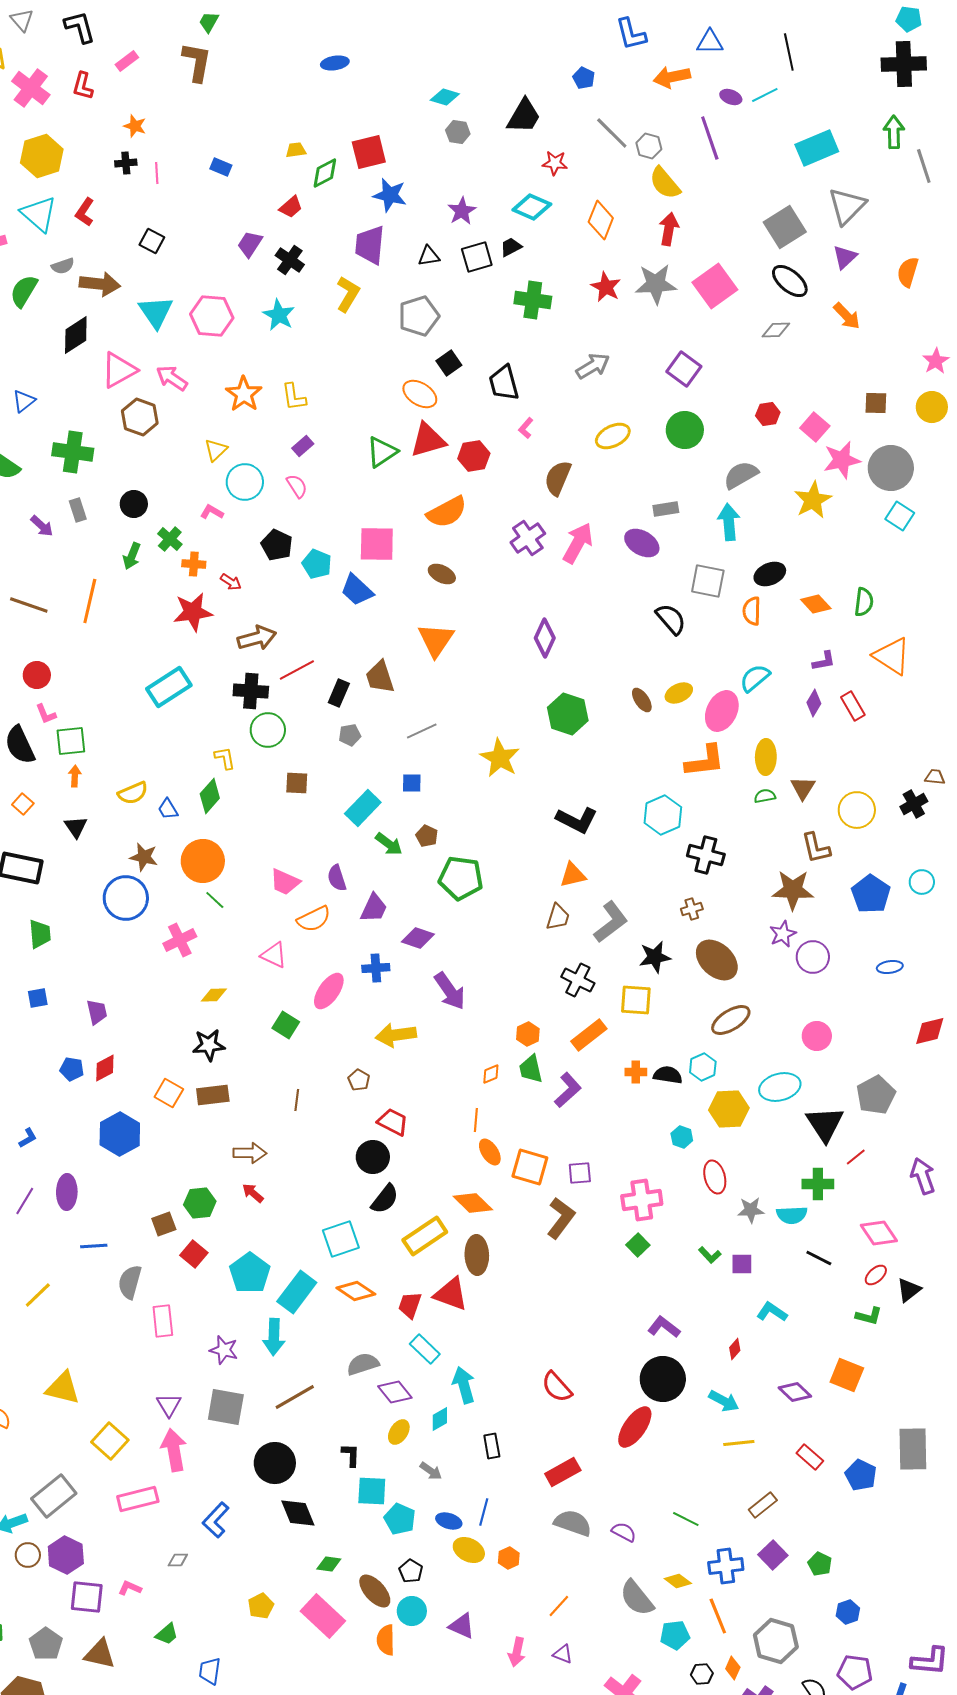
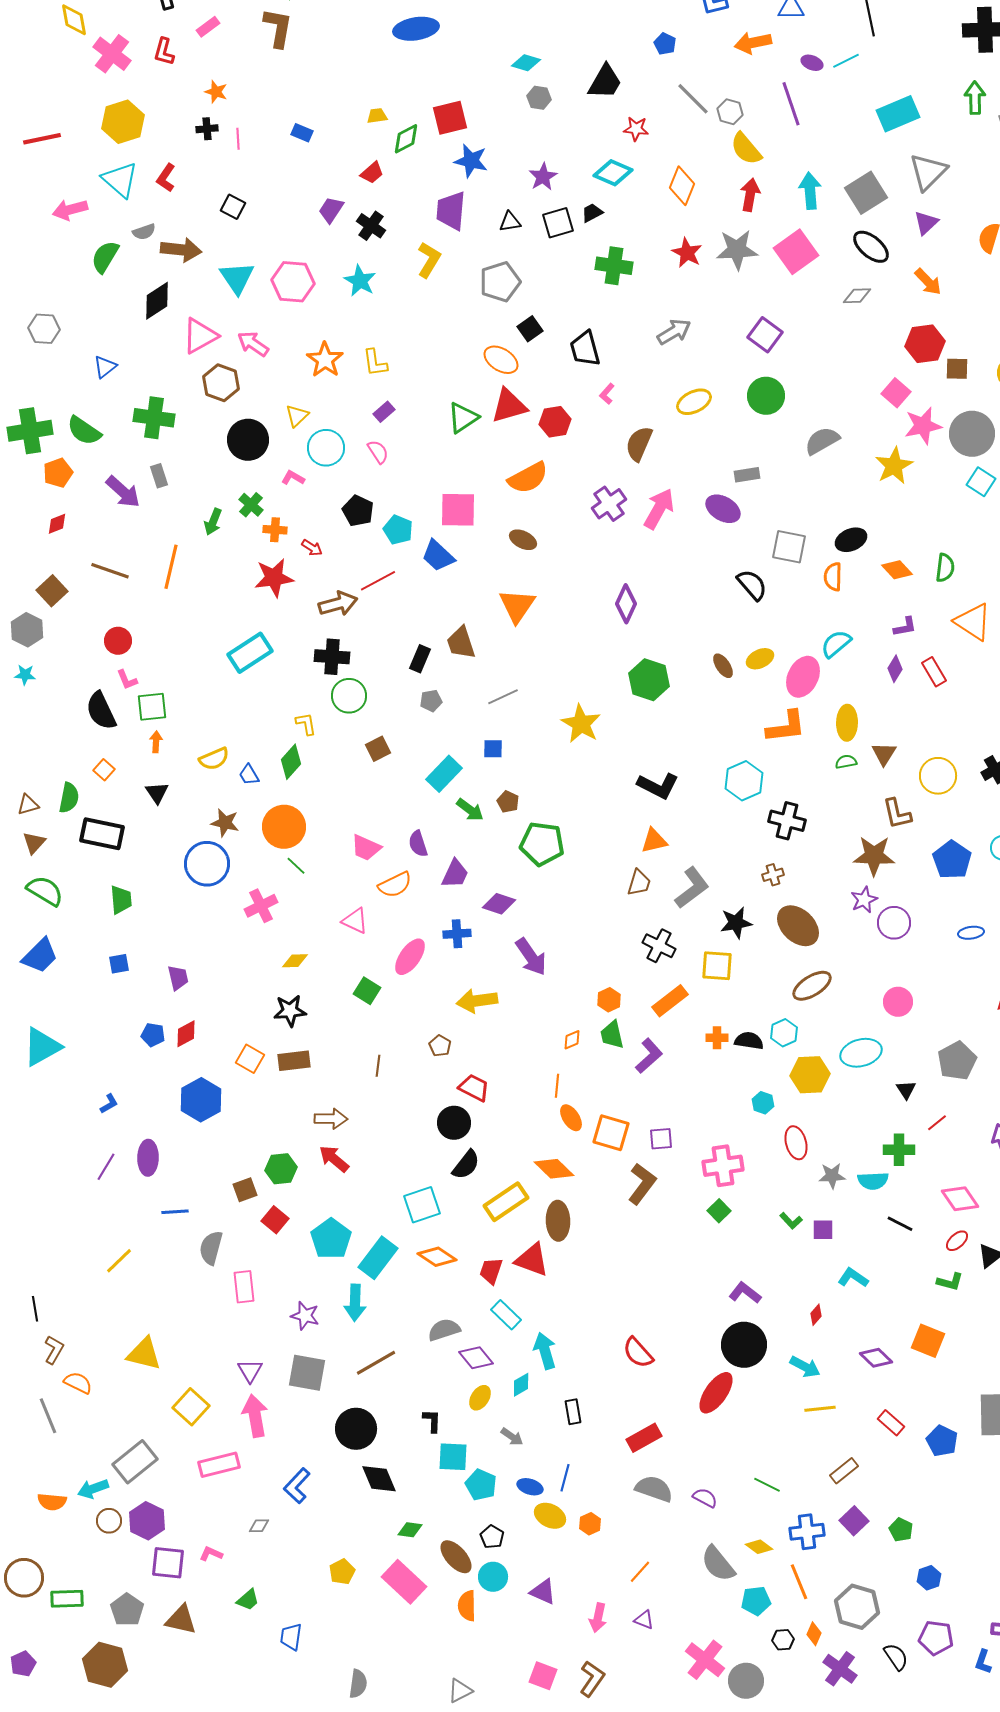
blue ellipse: (335, 63) -> (416, 29), size x1.6
red hexagon: (768, 414) -> (925, 344), moved, size x1.6
black circle: (134, 504) -> (248, 440), moved, size x1.5
cyan arrow: (729, 522) -> (810, 191), moved
purple arrow: (42, 526) -> (123, 492), size x1.5
red line: (297, 670) -> (378, 581), moved
brown square: (297, 783) -> (378, 749), turned -30
black triangle: (825, 1124) -> (906, 1090), size x0.5
red arrow: (253, 1193) -> (334, 1159), size x1.4

